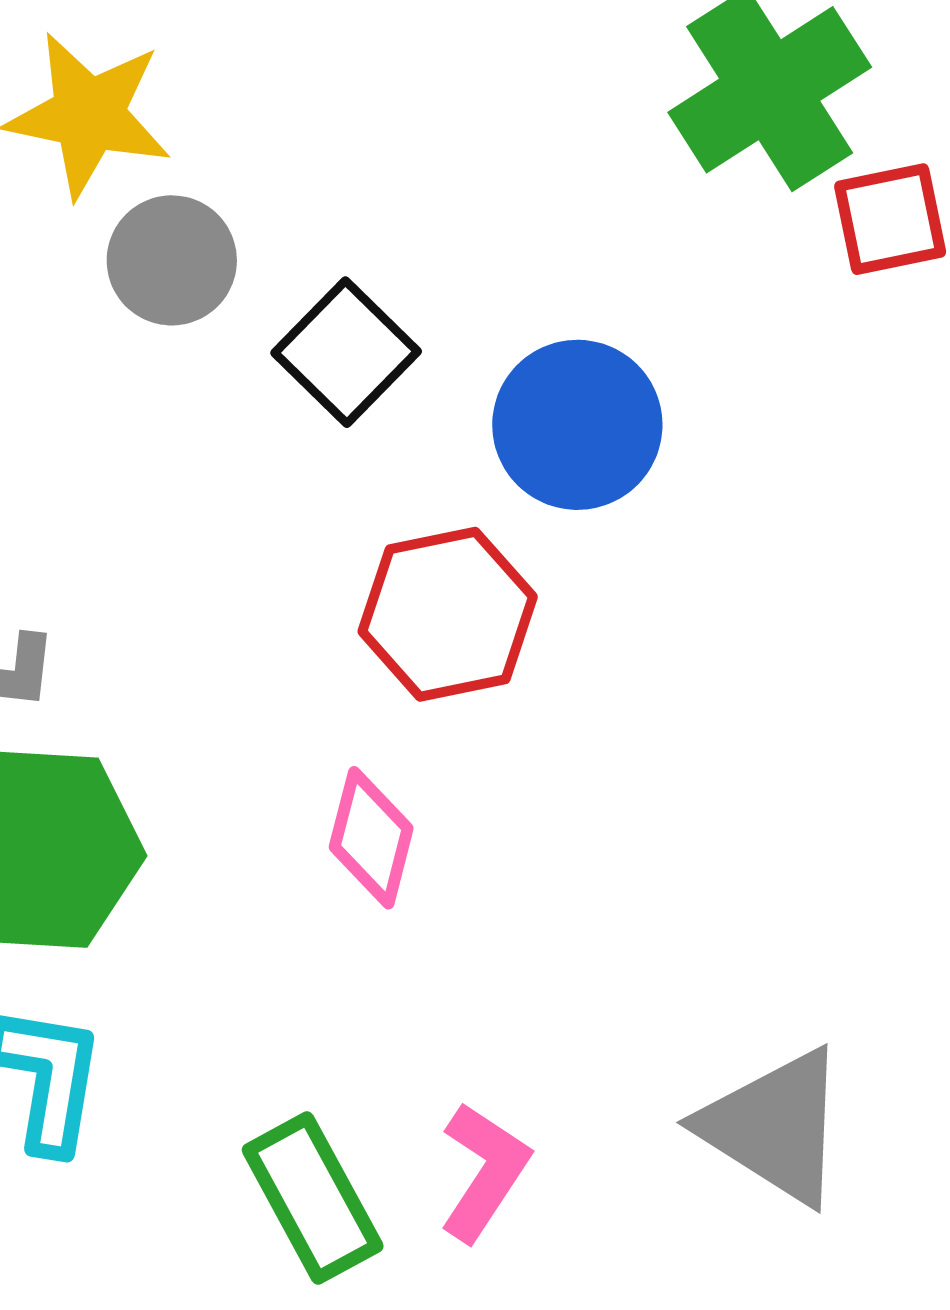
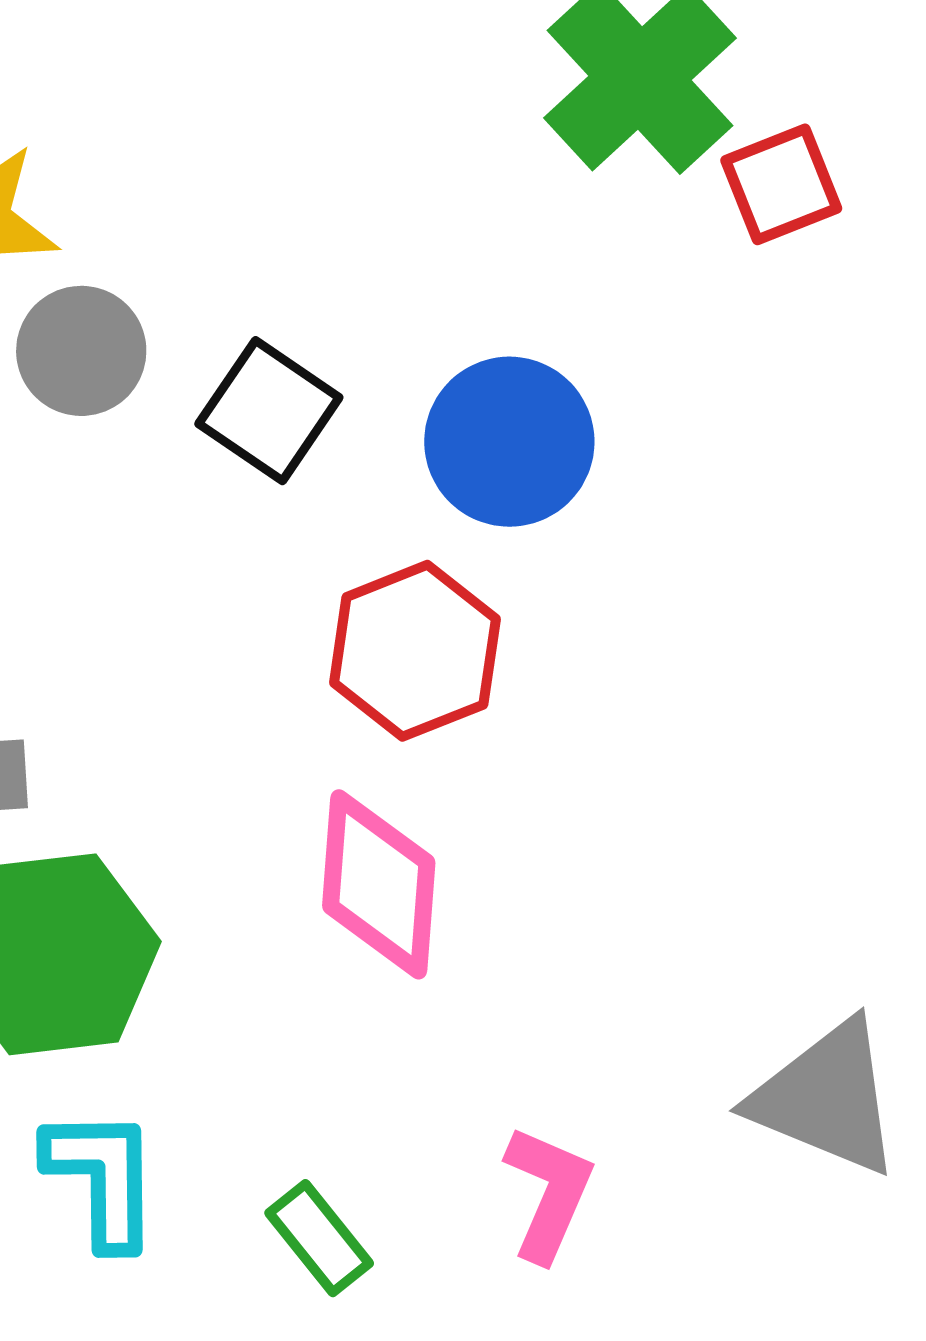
pink diamond: (371, 838) -> (379, 884), size x1.4
green rectangle: (313, 1198) -> (319, 1238), moved, size x0.7

